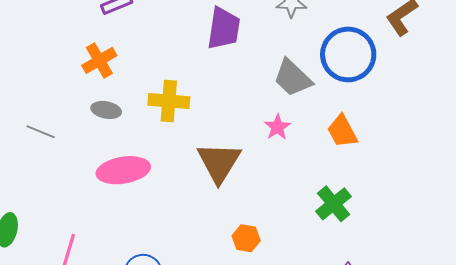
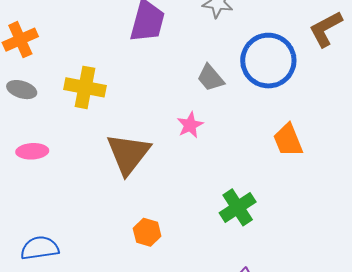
gray trapezoid: (293, 78) -> (211, 78), size x0.7
orange trapezoid: (342, 131) -> (288, 140), moved
pink ellipse: (123, 170) -> (32, 151), size x0.6

